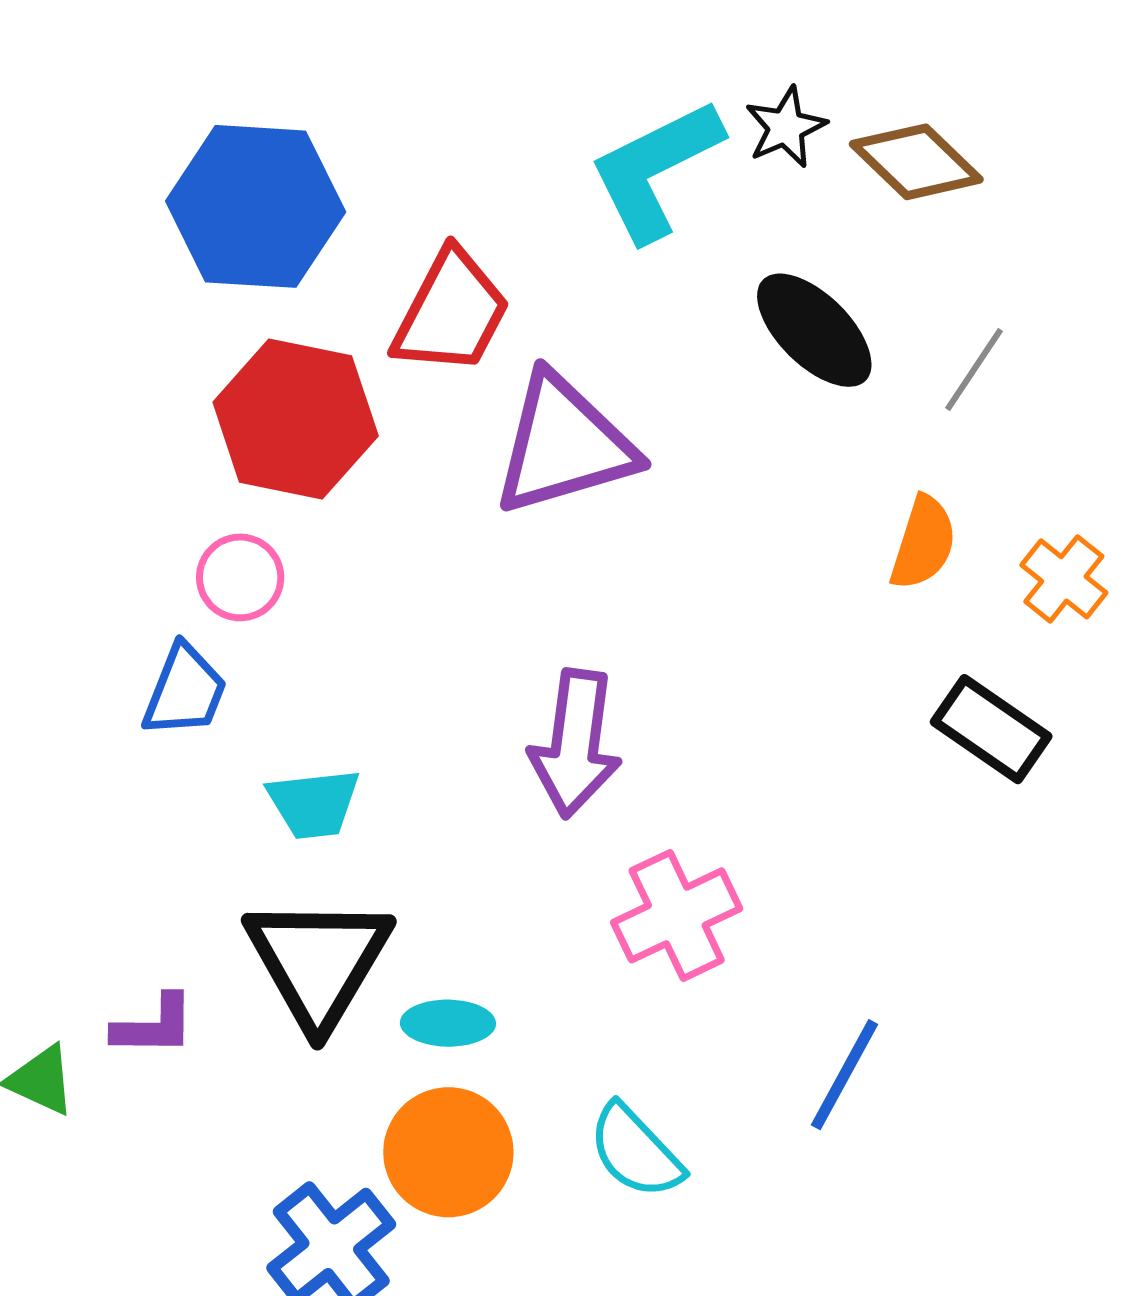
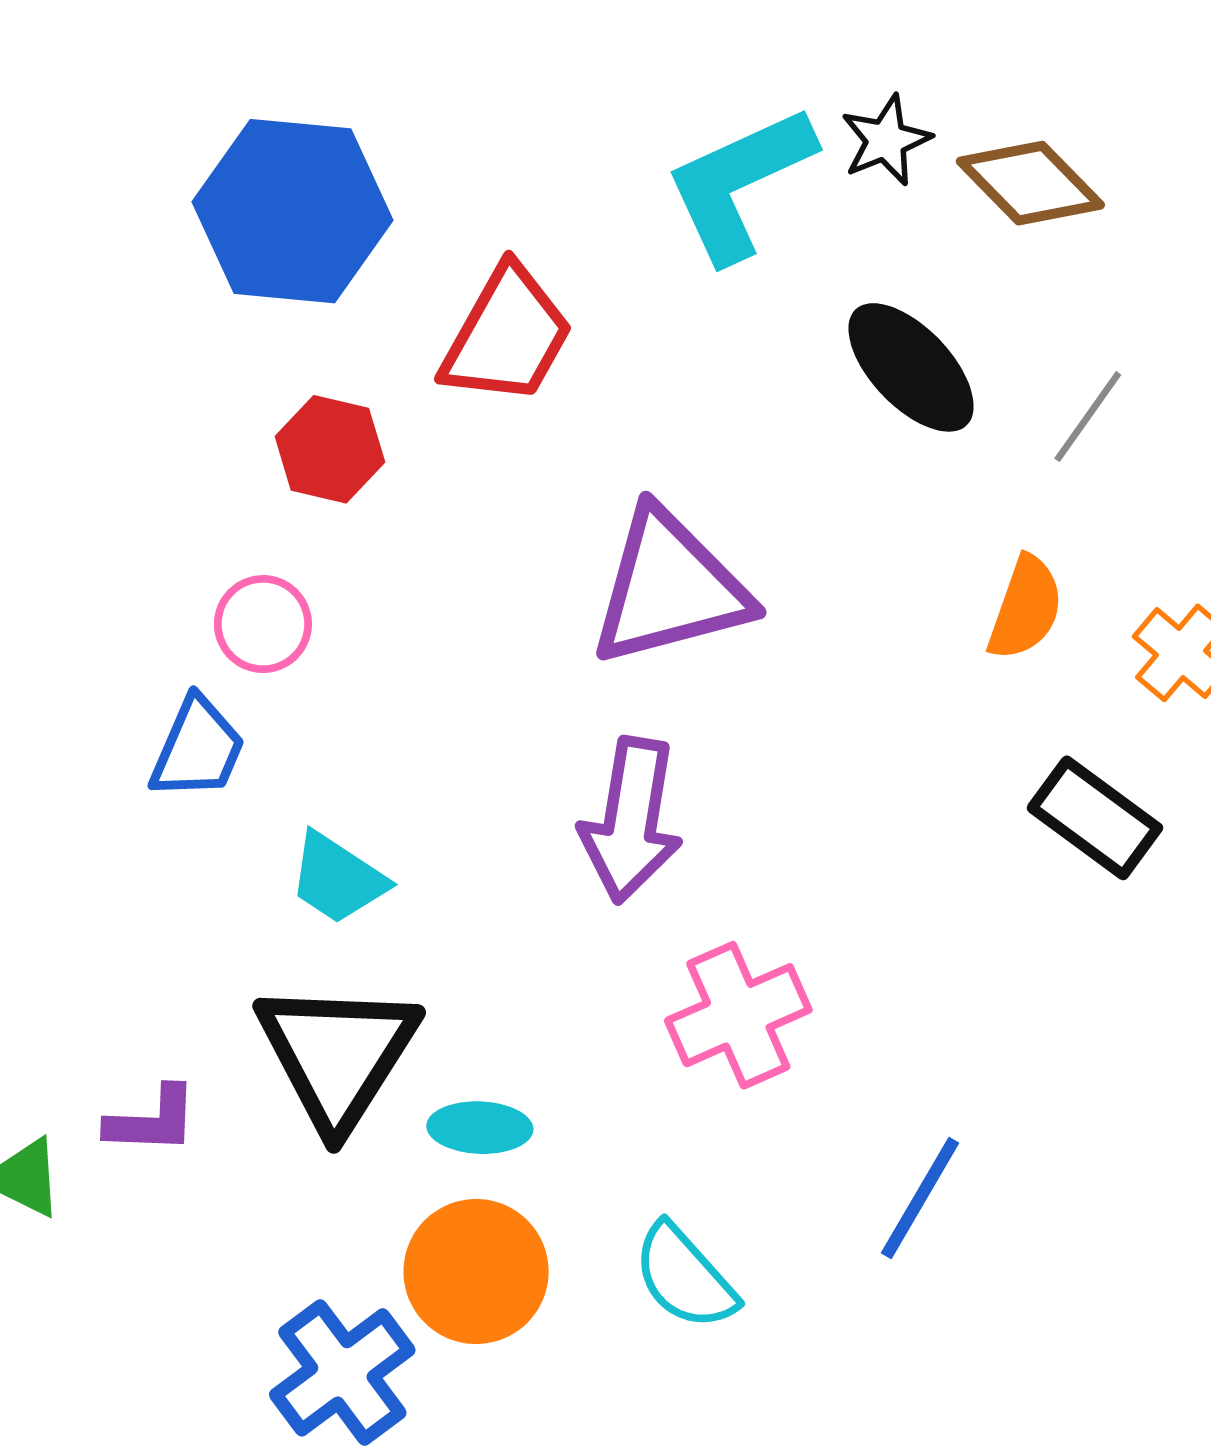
red hexagon: (296, 419) -> (330, 449), size x0.6
purple triangle: (564, 445) -> (670, 588), moved
cyan trapezoid: (314, 804) -> (337, 878), turned 38

